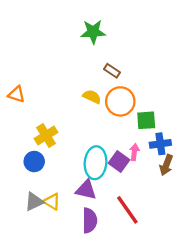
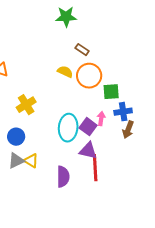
blue circle: (34, 162) -> (16, 137), moved
purple triangle: (86, 190) -> (88, 151), moved
red line: (127, 210) -> (95, 168), turned 32

